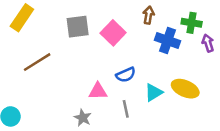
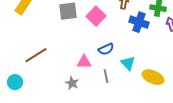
brown line: (37, 62) -> (36, 55), moved
yellow ellipse: (185, 89) -> (153, 77), moved
cyan triangle: (154, 92) -> (128, 63), turned -42

